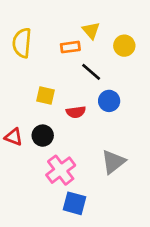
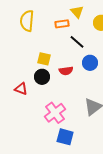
black circle: (43, 136) -> (42, 77), moved

